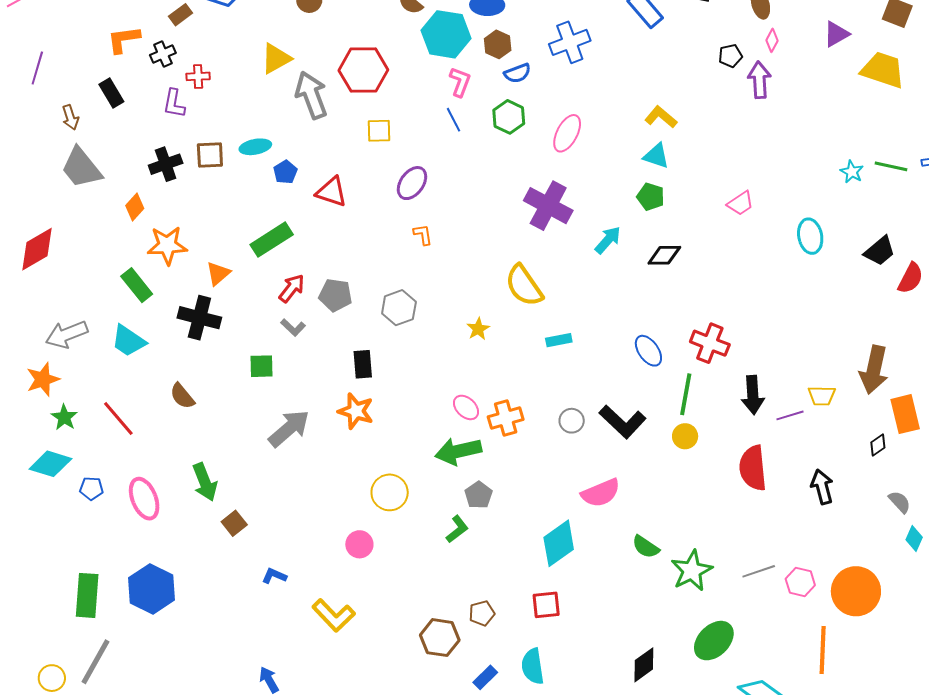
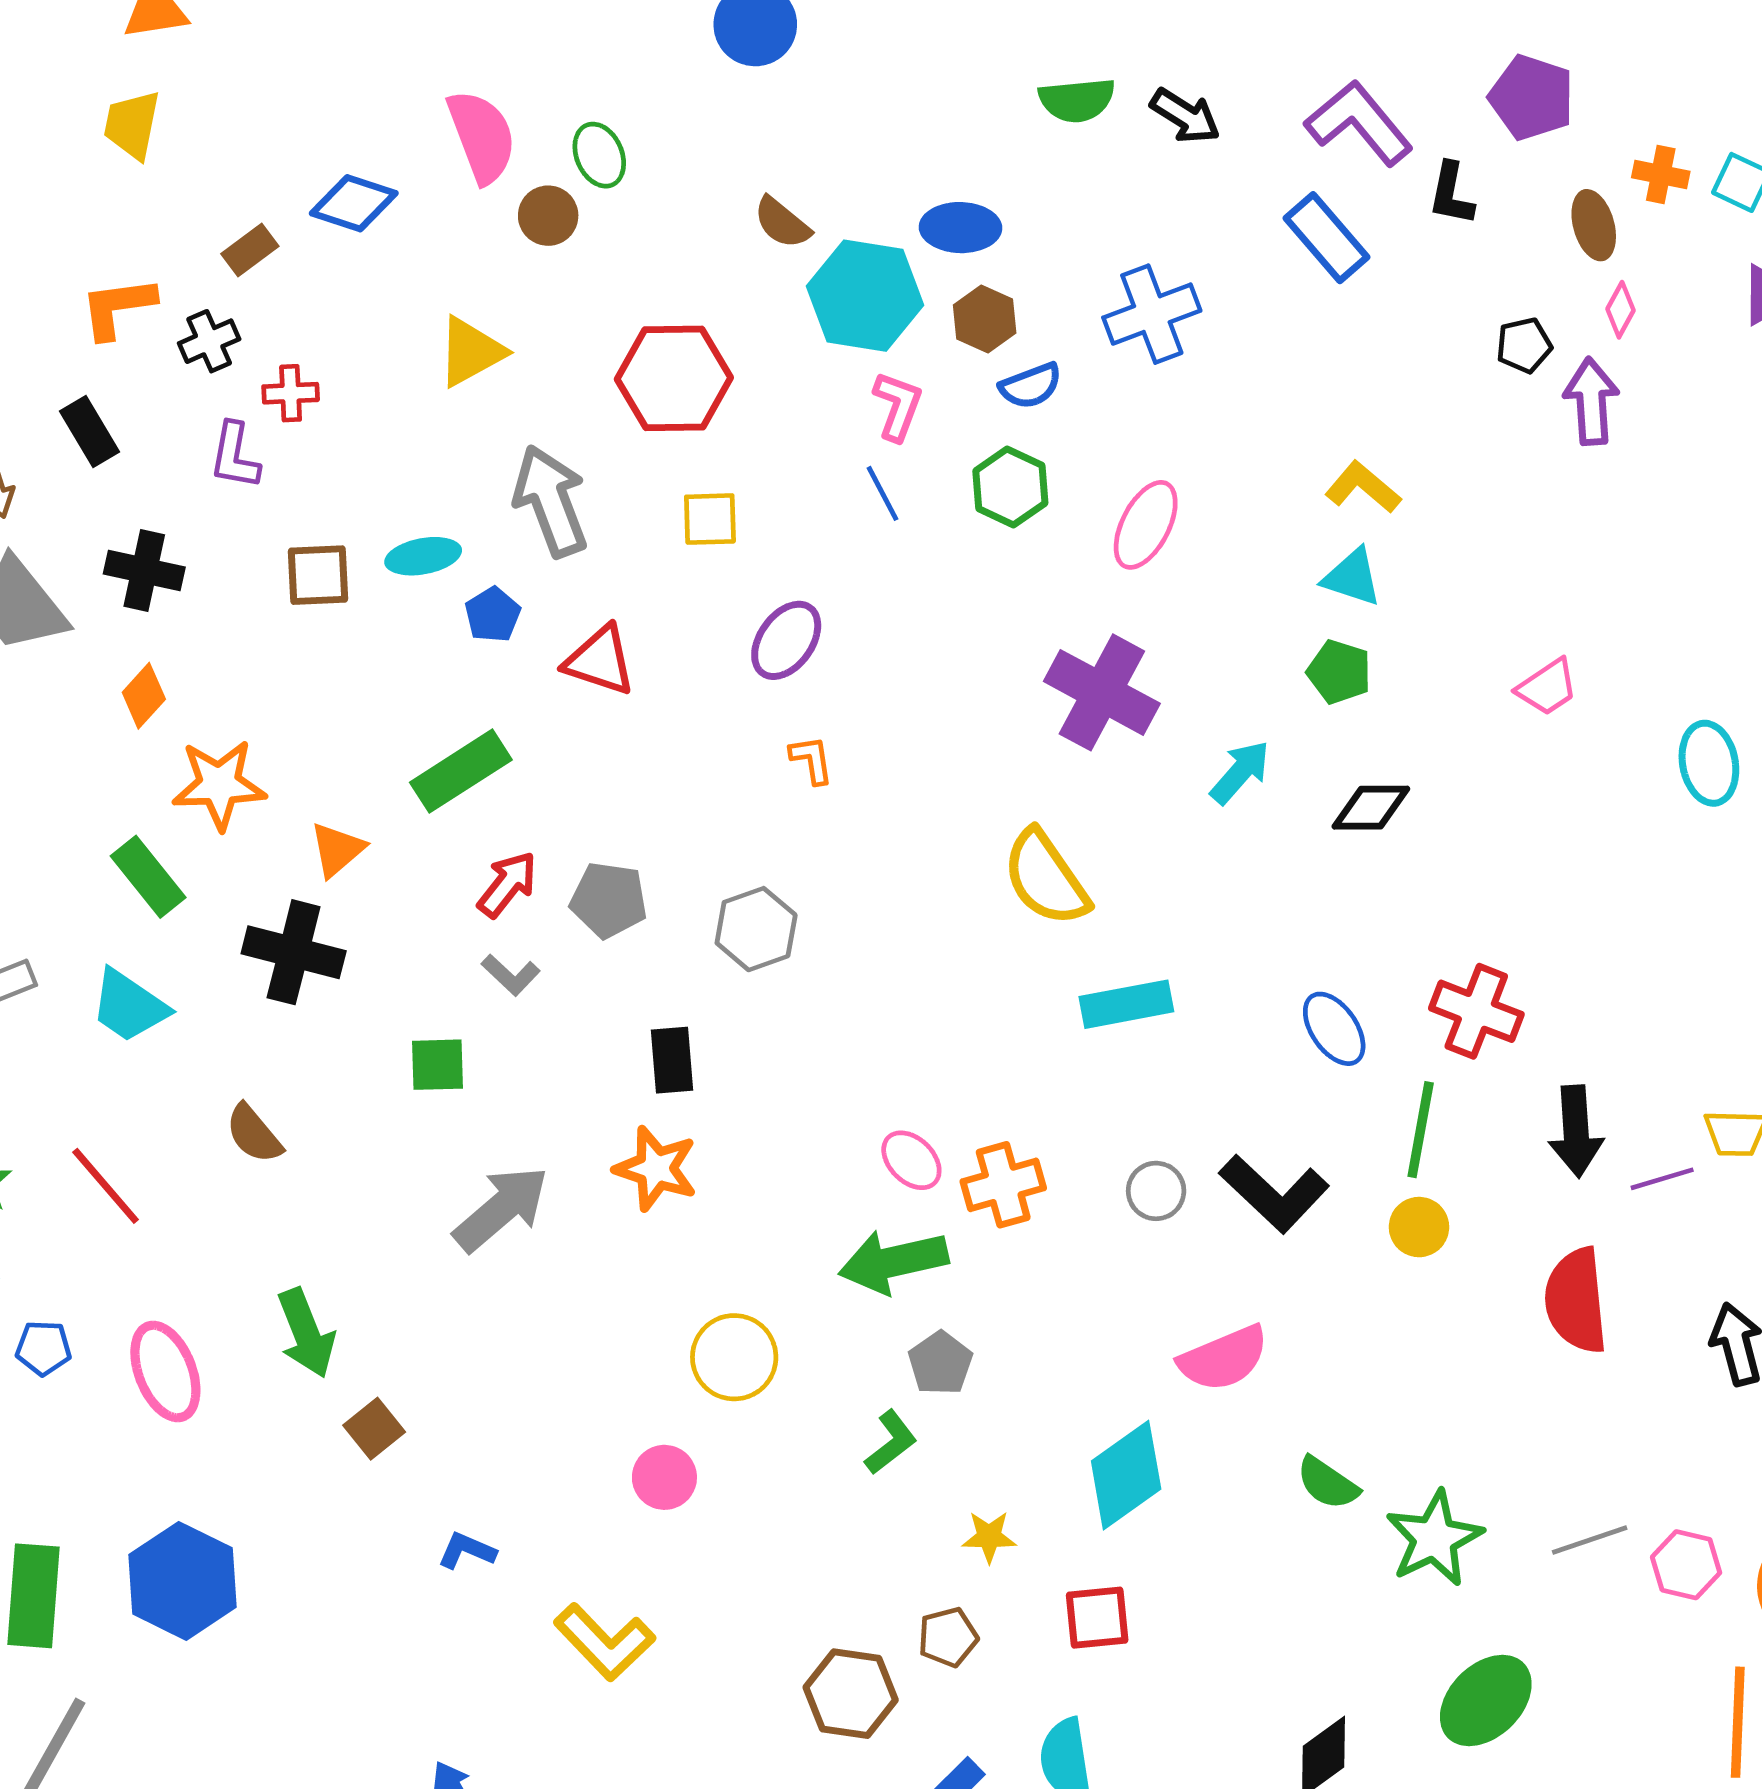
gray arrow: (311, 95) -> (551, 501), moved
black cross: (166, 164) -> (144, 571), moved, turned 32
yellow star: (478, 329) -> (989, 1537), moved, turned 30
cyan rectangle: (559, 340) -> (1126, 1004), size x1.5

